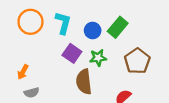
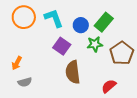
cyan L-shape: (63, 23) -> (54, 18), turned -35
green star: (98, 58) -> (95, 44), moved

